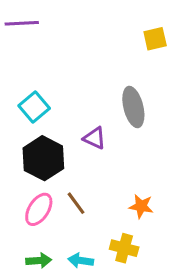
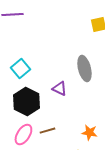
brown line: (76, 203) -> (47, 131), turned -70

